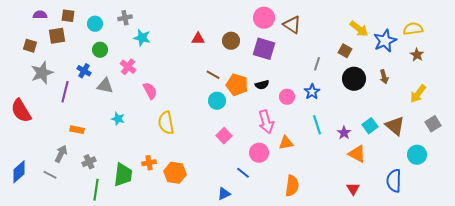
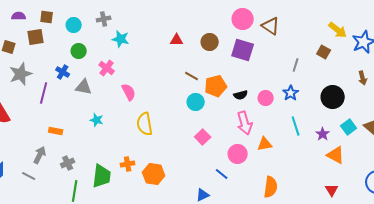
black circle: (354, 79) -> (333, 97), moved
orange pentagon: (237, 85) -> (216, 86), turned -30
black semicircle: (262, 85) -> (241, 95), moved

